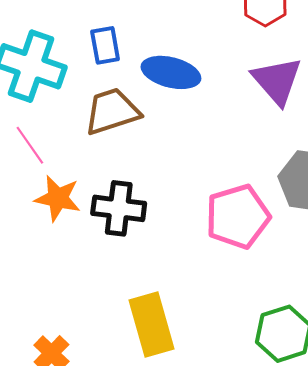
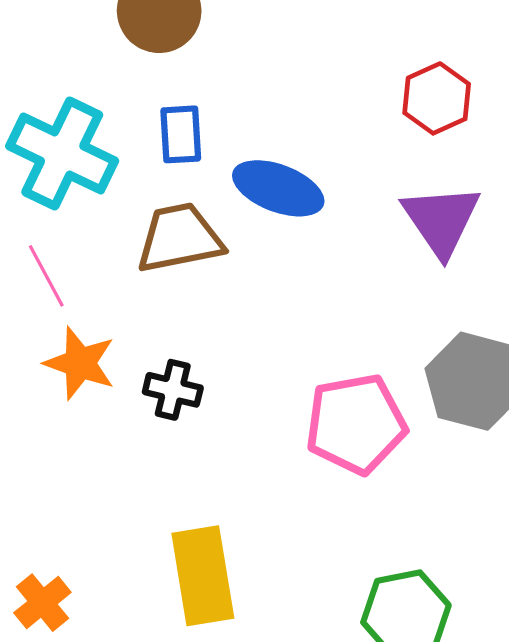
black cross: (119, 208) -> (173, 390), size x0.7

